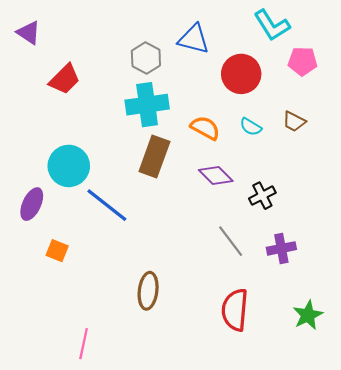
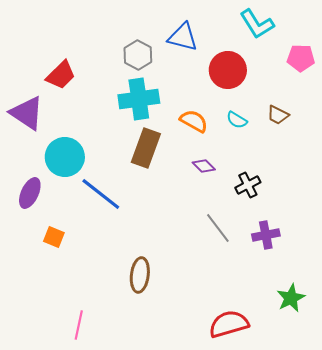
purple triangle: (29, 33) -> (27, 113), moved, size x1.5
pink pentagon: (303, 61) -> (301, 58), moved
purple diamond: (216, 175) -> (204, 166), size x0.7
red semicircle: (235, 310) -> (229, 324), moved, turned 69

